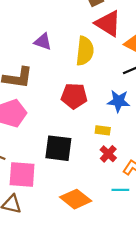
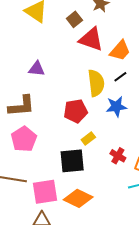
yellow semicircle: (85, 51) -> (96, 83), moved
yellow rectangle: (103, 130) -> (88, 139), moved, turned -32
orange diamond: (76, 199) -> (78, 198), moved

